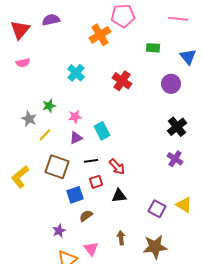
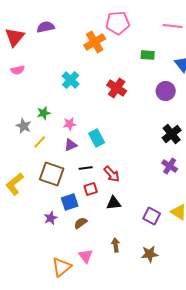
purple star: (59, 231) -> (51, 218), moved
brown star: (155, 247) -> (150, 254), size x0.7

